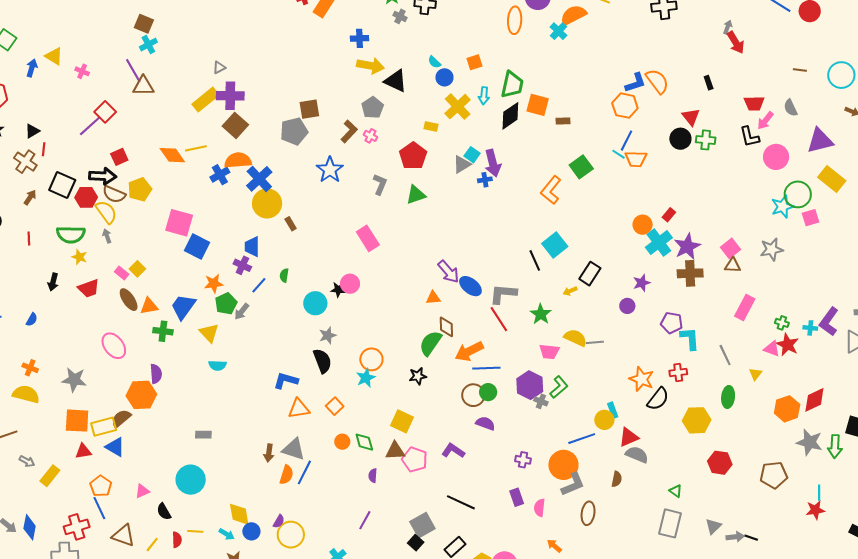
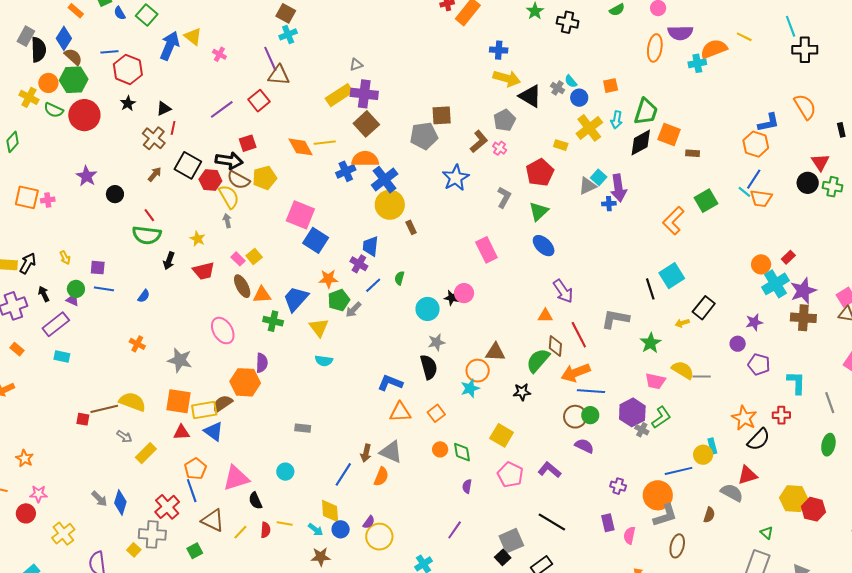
gray cross: (400, 16) -> (558, 88), moved
cyan cross: (558, 31) -> (697, 63), turned 30
blue arrow: (32, 68) -> (170, 46), size x1.6
orange semicircle: (657, 81) -> (805, 107), moved
red square: (105, 112) -> (259, 101), moved
green triangle: (416, 195) -> (539, 211), turned -30
green semicircle: (71, 235) -> (147, 235), moved
red line: (29, 239) -> (149, 215), turned -40
blue ellipse: (470, 286) -> (544, 246), moved
red line: (499, 319) -> (579, 335), moved
purple pentagon: (672, 323) -> (759, 364), moved
yellow semicircle: (26, 394) -> (132, 402), moved
yellow hexagon: (697, 420) -> (794, 499), moved
red triangle: (629, 437) -> (747, 475), moved
brown triangle: (395, 451) -> (495, 352), moved
blue line: (304, 472) -> (343, 474), moved
cyan circle: (191, 480) -> (285, 472), size x0.6
pink triangle: (142, 491) -> (236, 478), size x1.8
red cross: (77, 527) -> (167, 507), turned -30

